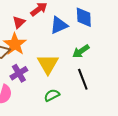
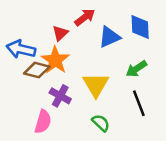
purple cross: (19, 73) -> (60, 96), turned -30
green semicircle: (52, 95) -> (101, 123), turned 70

